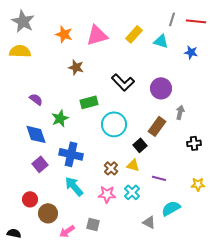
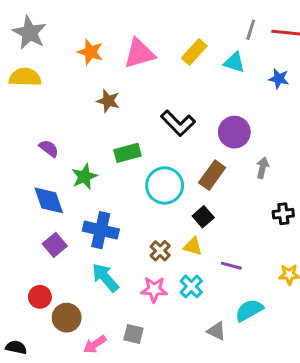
brown rectangle: (157, 126) -> (212, 175), moved

